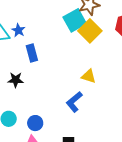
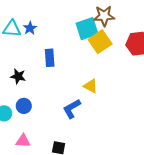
blue rectangle: (32, 53) -> (50, 58), moved
blue circle: (35, 123) -> (24, 106), moved

